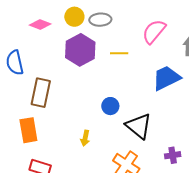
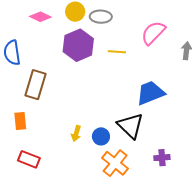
blue trapezoid: (166, 78) -> (150, 93), moved
blue circle: (110, 106) -> (101, 136), moved
orange rectangle: (28, 130) -> (20, 121), size x0.7

